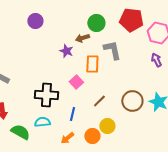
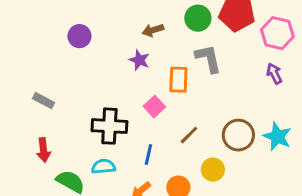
purple circle: (35, 21) -> (79, 36), moved
green circle: (96, 23) -> (198, 18), moved
brown arrow: (82, 38) -> (153, 30), moved
yellow circle: (107, 126) -> (213, 170), moved

